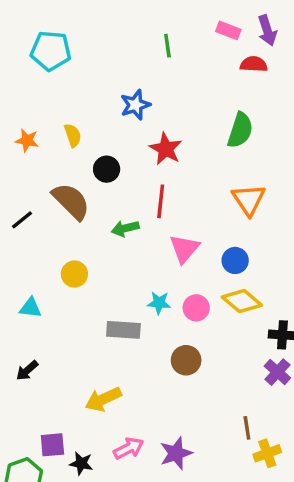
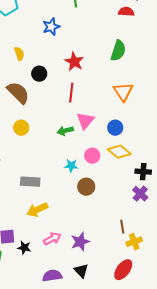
blue star: (135, 105) -> (51, 27), moved
green arrow: (125, 228) -> (65, 131), moved
yellow circle: (74, 274) -> (21, 128), moved
cyan star: (159, 303) -> (71, 166), moved
gray rectangle: (123, 330) -> (30, 182), moved

